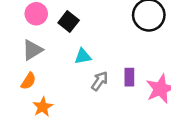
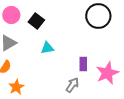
gray arrow: (100, 81) -> (72, 85), moved

